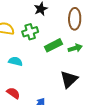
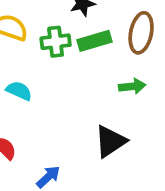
green rectangle: (54, 45) -> (94, 41), moved

